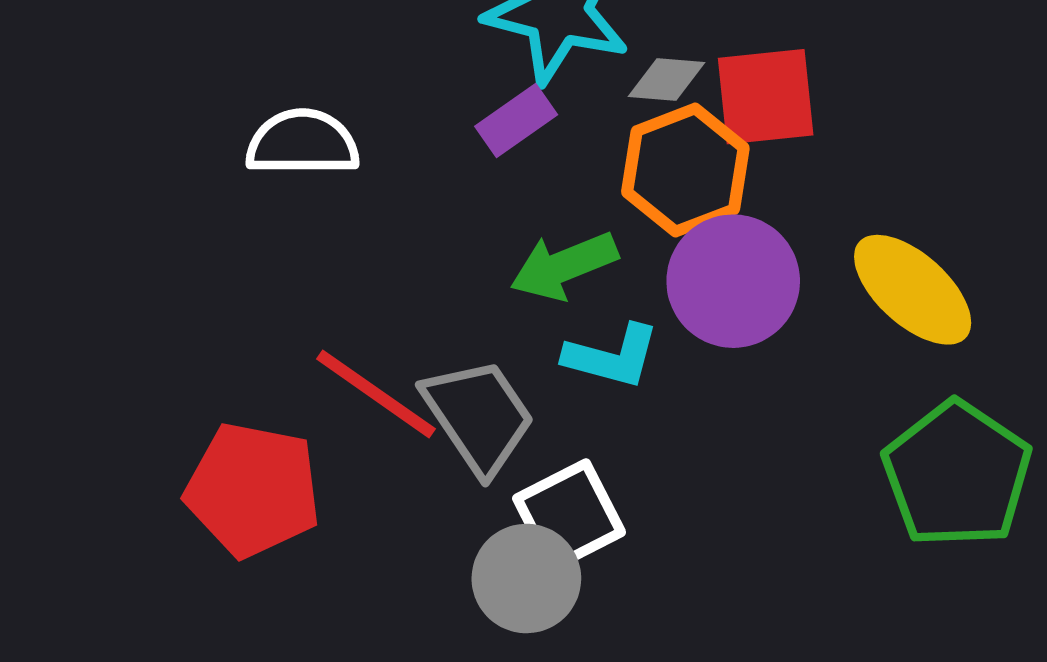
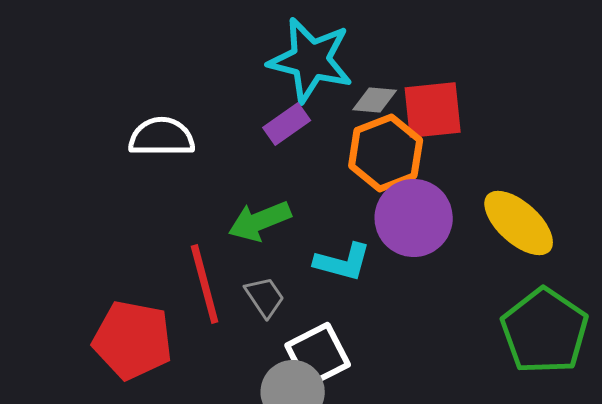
green arrow: (564, 266) -> (260, 221), moved
red line: (376, 394) -> (205, 284), turned 40
gray trapezoid: (479, 416) -> (265, 297), size x0.6

